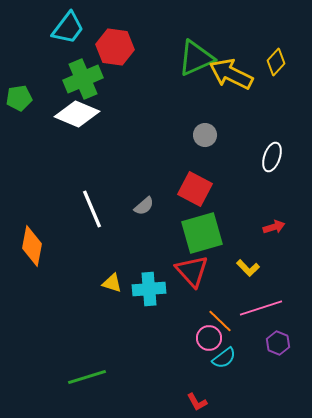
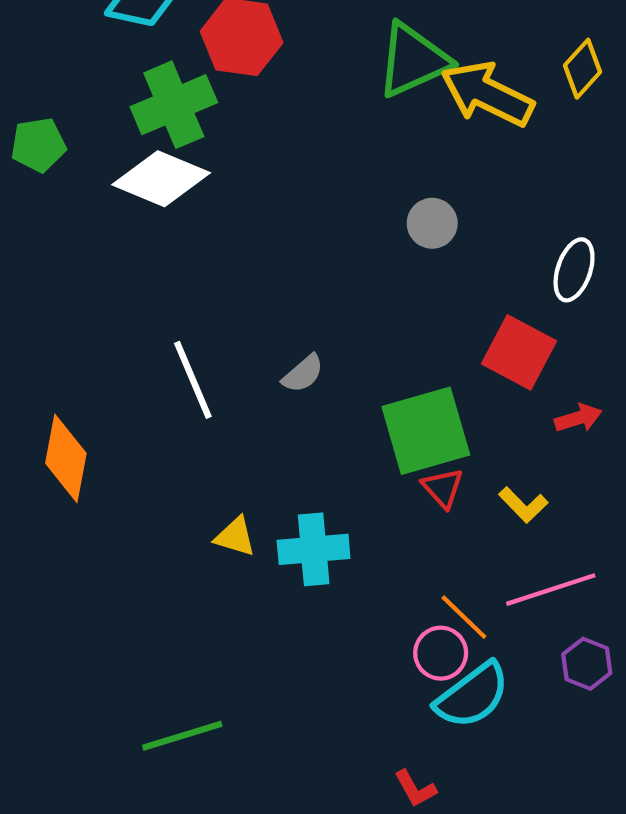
red square: (195, 189) -> (519, 352), moved
red triangle: (192, 271) -> (443, 488), moved, size x0.6
cyan semicircle: (224, 358) -> (472, 695), size x1.5

